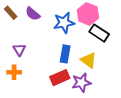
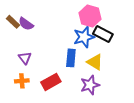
purple semicircle: (33, 14) -> (26, 24), moved
blue star: (64, 23) -> (84, 37), moved
red rectangle: (60, 78) -> (51, 82), moved

